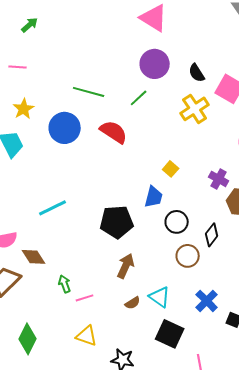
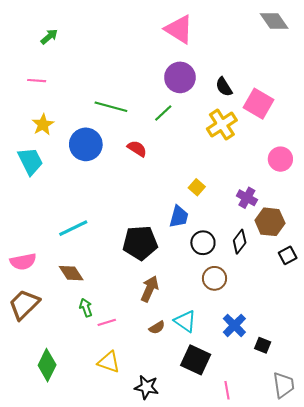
red semicircle: (114, 132) -> (137, 149), size x0.7
black diamond: (212, 235) -> (240, 242), moved
brown diamond: (34, 257) -> (71, 273), moved

